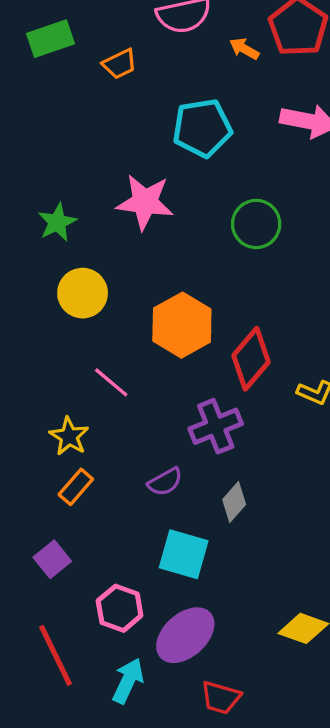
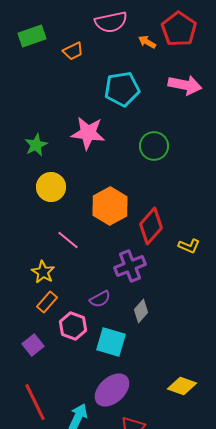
pink hexagon: (120, 608) -> (73, 326), moved

